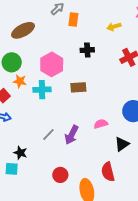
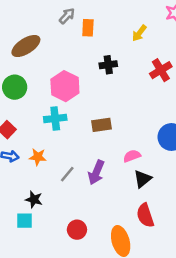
yellow arrow: (114, 27) -> (139, 33), turned -32
orange star: (20, 81) -> (38, 157), moved
brown rectangle: (78, 87) -> (101, 125), moved
black triangle: (122, 144) -> (143, 179), moved
red circle: (60, 175) -> (77, 230), moved

